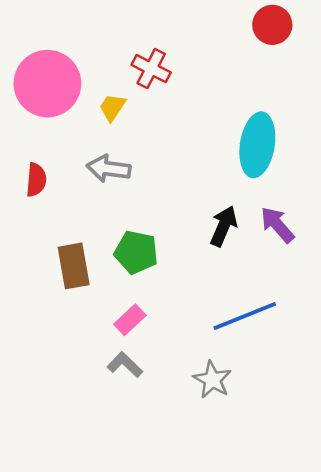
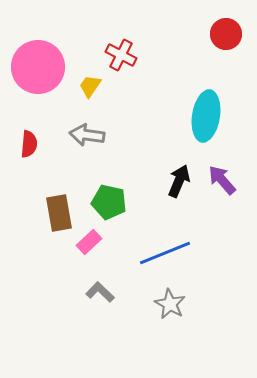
red circle: (272, 25) -> (226, 34), moved
blue line: (245, 316) -> (165, 253), moved
pink rectangle: (130, 320) -> (89, 242), moved

